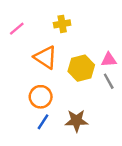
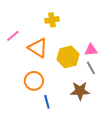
pink line: (17, 29) -> (13, 36), moved
brown star: (76, 121) -> (80, 91), moved
blue line: (43, 122) -> (47, 102), moved, turned -48

